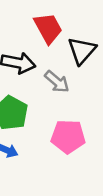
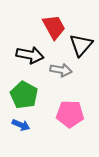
gray arrow: (57, 82) -> (61, 70), turned -30

